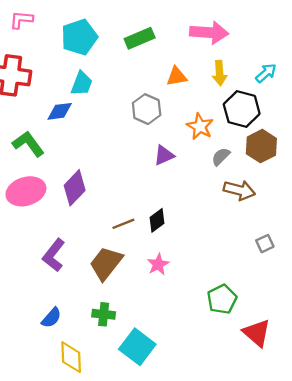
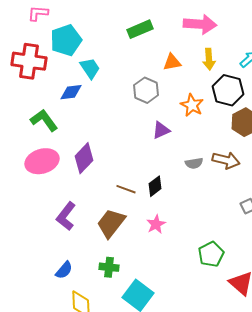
cyan pentagon: (79, 37) -> (66, 40), moved
cyan trapezoid: (82, 83) -> (90, 68), turned -55
gray semicircle: (221, 157) -> (194, 163), moved, turned -144
brown line: (123, 224) -> (126, 189), turned 42

